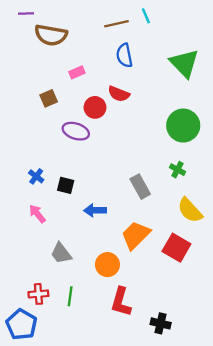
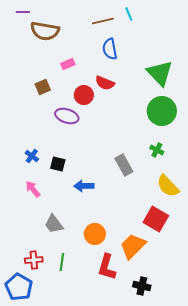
green triangle: (184, 63) -> (160, 73), moved
orange trapezoid: (136, 235) -> (133, 246), moved

